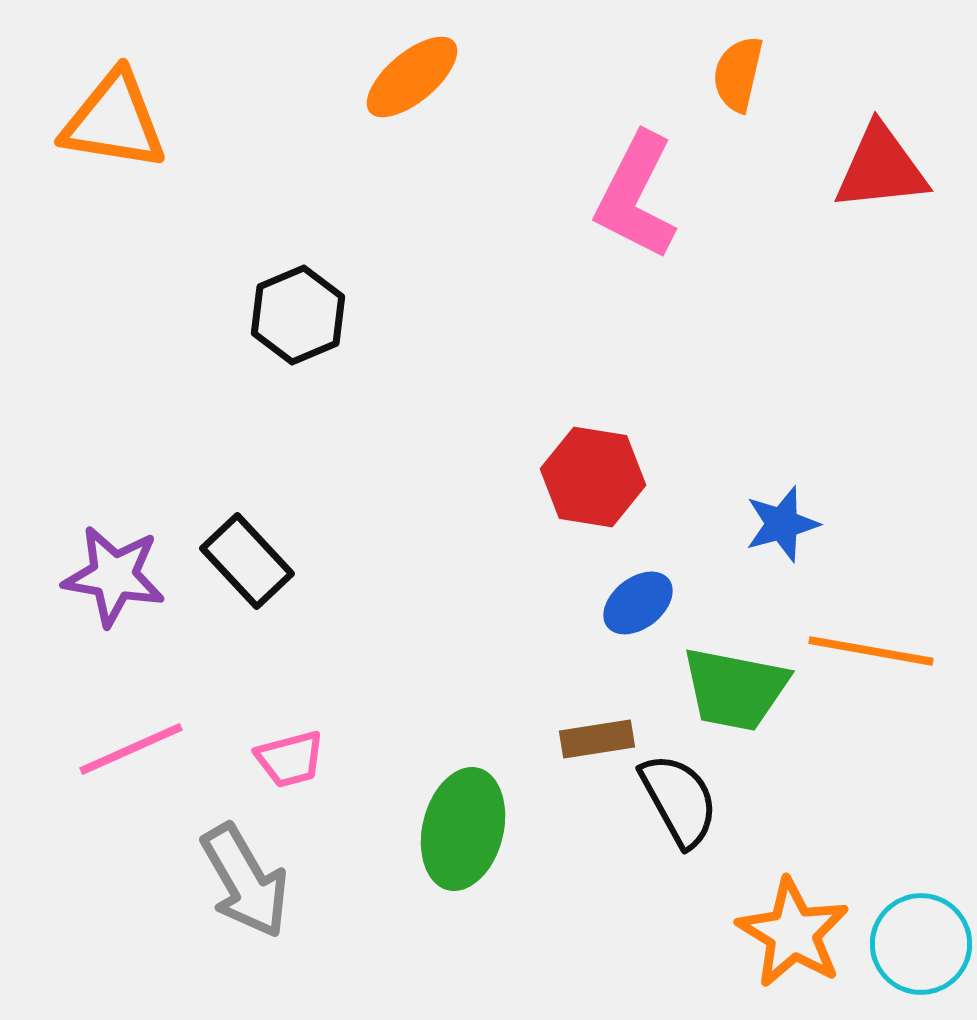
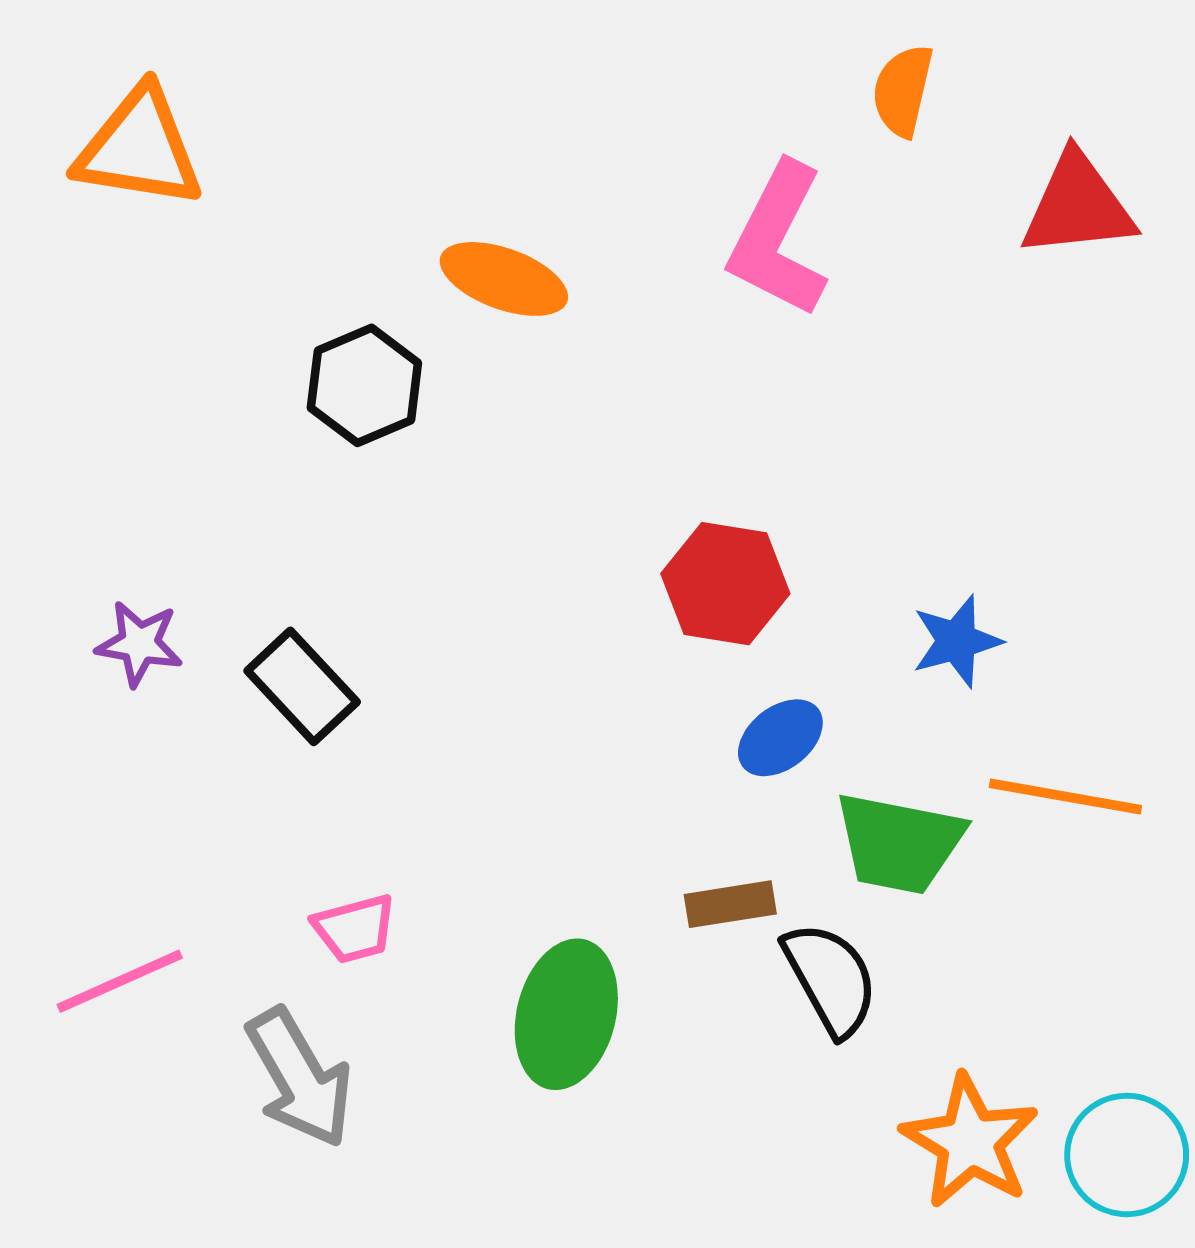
orange ellipse: (412, 77) -> (504, 279), moved, turned 60
purple star: (114, 576) -> (139, 644), moved, size x0.7
pink line: (131, 749) -> (120, 981), moved

